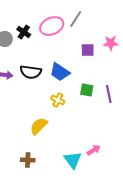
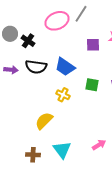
black cross: (24, 32) -> (28, 41), moved
cyan triangle: (73, 160) -> (62, 150), moved

